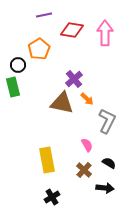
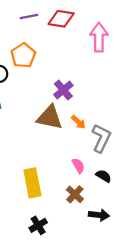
red diamond: (72, 30) -> (61, 19), moved
orange arrow: (87, 99) -> (78, 122), moved
black semicircle: (109, 163) -> (104, 176), moved

